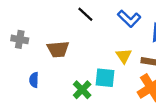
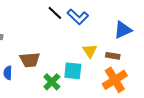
blue L-shape: (129, 19) -> (78, 17), moved
brown trapezoid: (58, 49) -> (30, 60), moved

